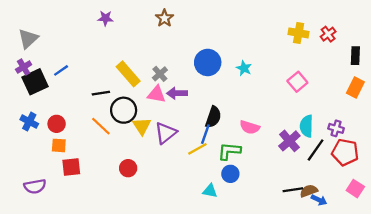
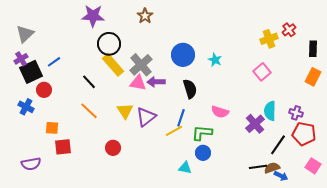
purple star: (105, 18) -> (93, 16), size x1.6
yellow cross: (299, 33) -> (269, 39), moved, turned -30
gray cross: (160, 74) -> (141, 65), size x1.6
black line: (101, 93) -> (89, 82), turned 56
black circle: (124, 110) -> (109, 44), moved
black semicircle: (213, 117) -> (190, 89), moved, turned -36
red circle: (57, 124) -> (44, 90), moved
black line: (316, 150) -> (278, 145), moved

